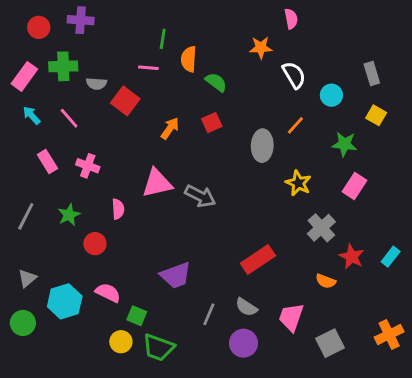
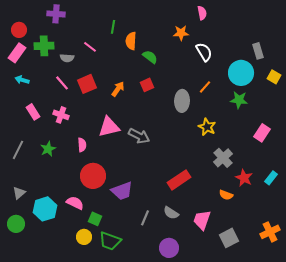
red circle: (39, 27) -> (19, 30), moved
pink line: (148, 68) -> (90, 47), moved, turned 32
cyan circle: (331, 95) -> (241, 73), moved, size x1.6
red square: (125, 101) -> (87, 84), moved, turned 30
cyan arrow: (32, 115) -> (22, 80), turned -32
yellow square: (376, 115) -> (274, 77), moved
pink line: (69, 118) -> (62, 83), moved
pink rectangle: (355, 186) -> (262, 133), moved
red circle: (95, 244) -> (93, 176), moved, size x1.6
purple circle: (243, 343) -> (169, 248), moved

